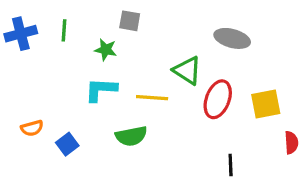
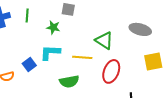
gray ellipse: (232, 38) -> (140, 29), moved
red ellipse: (218, 99) -> (111, 71), moved
blue square: (67, 144) -> (29, 64), moved

